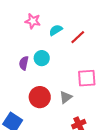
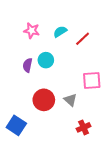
pink star: (33, 21) -> (32, 31), moved
gray triangle: (66, 97) -> (70, 100), turned -40

